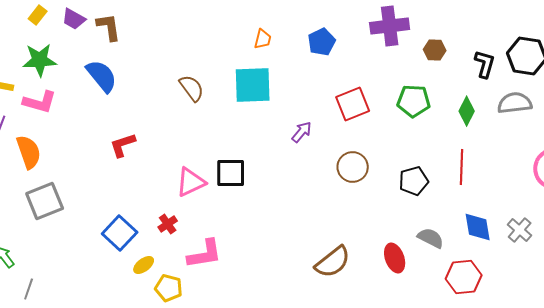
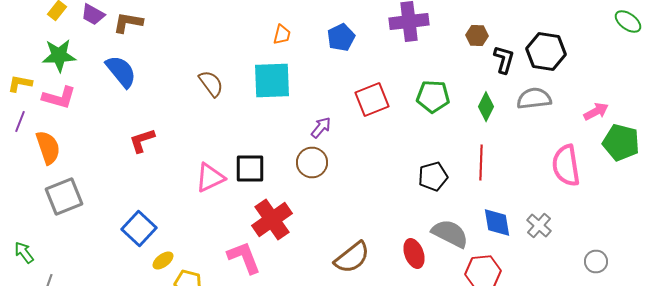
brown L-shape: (109, 27) -> (128, 22), turned -72
brown hexagon: (435, 50) -> (477, 36), moved
brown circle: (353, 167) -> (312, 162), moved
red cross: (168, 224) -> (272, 220), moved, size x2.0
gray semicircle: (431, 238) -> (450, 234), size x1.4
pink L-shape: (205, 254) -> (244, 258), moved, turned -102

